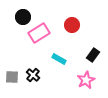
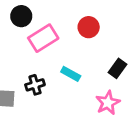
black cross: (33, 75) -> (35, 85), moved, turned 32

